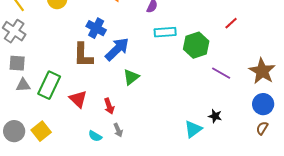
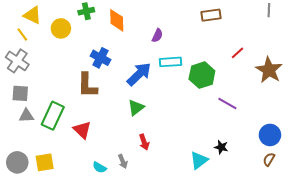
blue arrow: (117, 49) -> (139, 74), moved
brown star: (262, 71) -> (269, 70), moved
red arrow: (109, 106) -> (144, 142), moved
yellow square: (41, 131) -> (45, 162), turned 30

